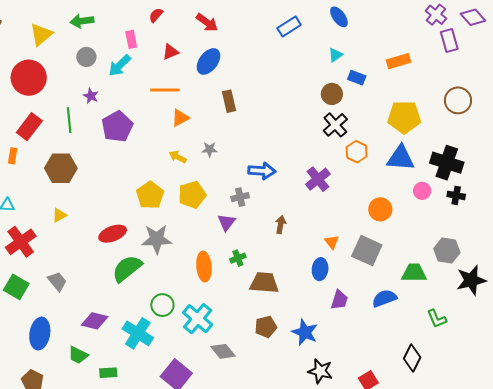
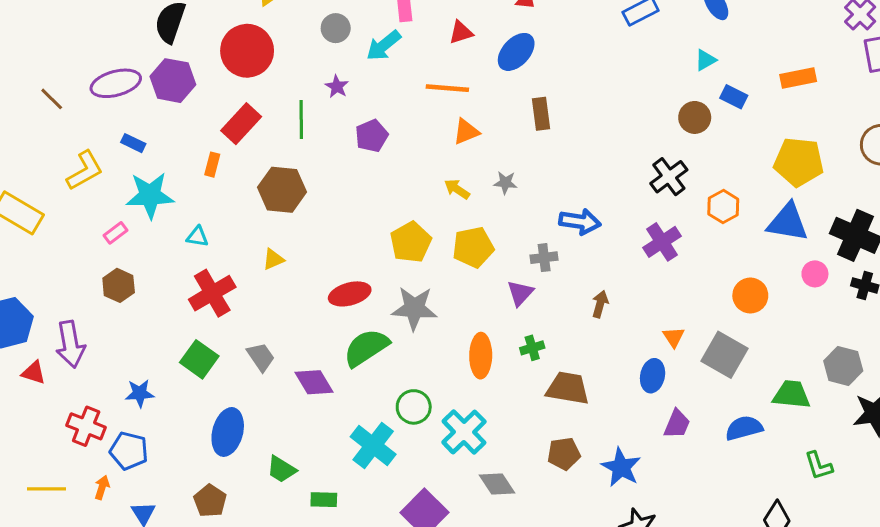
black cross: (335, 125) -> (669, 177), moved
purple pentagon: (117, 127) -> (372, 136), size x0.7
purple diamond: (95, 321) -> (314, 382), moved, turned 40

